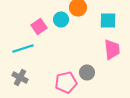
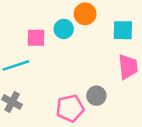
pink square: (39, 26) -> (36, 38), turned 35

